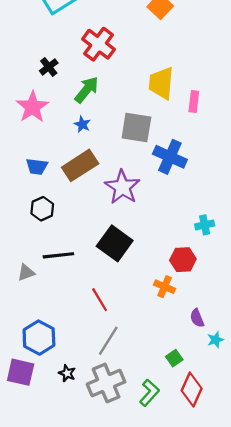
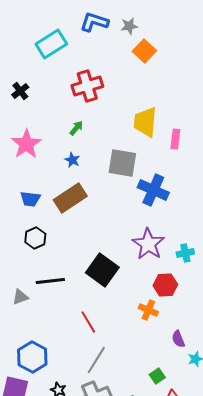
red cross: (99, 44) -> (87, 86), turned 36
black cross: (49, 67) -> (20, 91), moved
green arrow: (87, 90) -> (76, 128), size x0.6
purple star: (122, 187) -> (148, 244), moved

